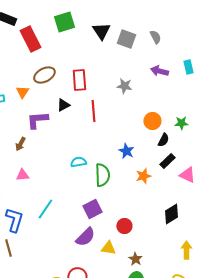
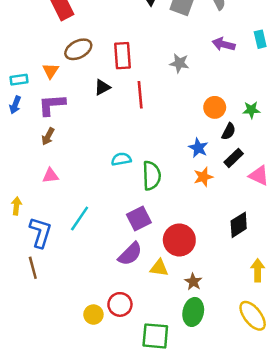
purple L-shape: (37, 120) -> (52, 105), moved
blue star: (126, 151) -> (198, 148), moved
red circle: (124, 226) -> (179, 240), size x1.6

